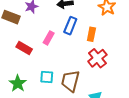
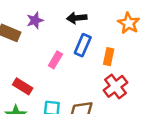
red rectangle: (24, 48) -> (23, 86), moved

